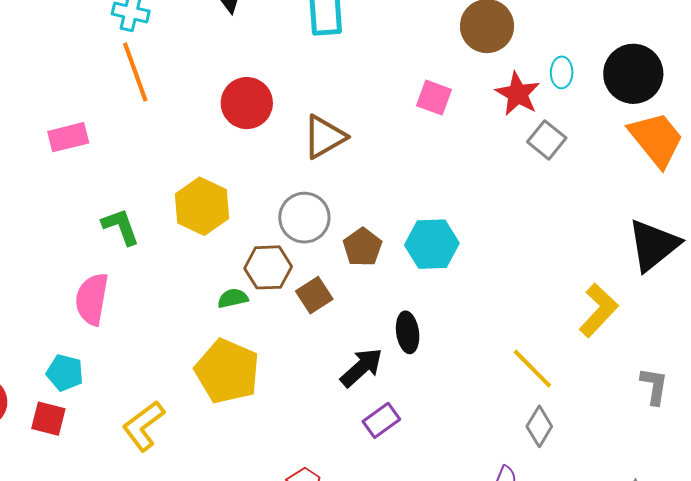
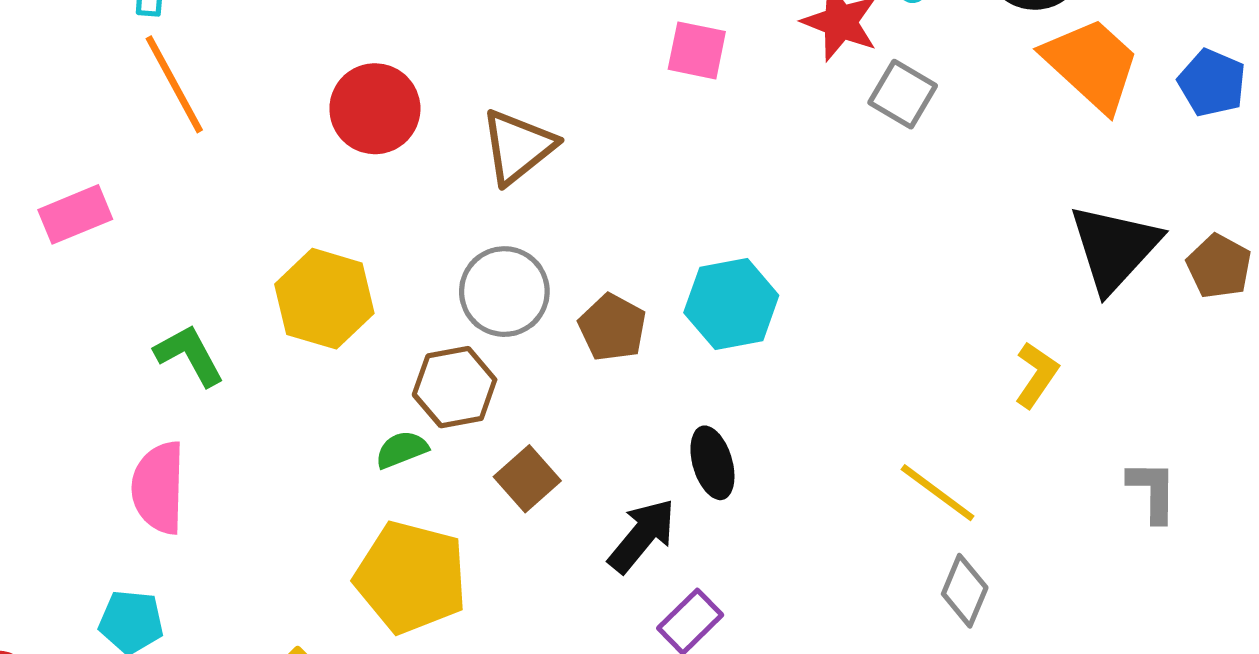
brown square: (314, 295) -> (527, 479), moved
yellow L-shape: (598, 310) -> (1036, 375), size x0.7

